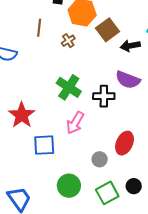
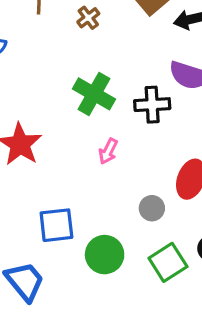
pink arrow: (75, 123) -> (108, 151), size x0.7
blue square: (44, 145) -> (56, 225), moved

